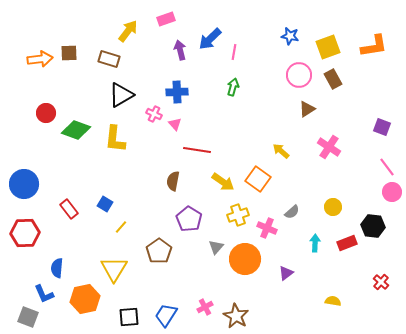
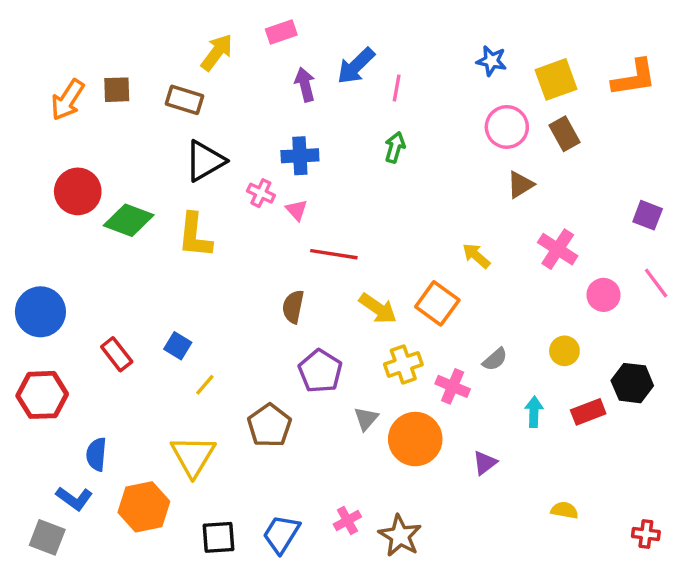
orange arrow: (40, 59) -> (68, 100), turned 130
red circle: (46, 113) -> (78, 191), size x1.4
pink circle: (392, 192) -> (603, 295), moved
red cross: (381, 282) -> (646, 534), moved, turned -35
blue L-shape: (44, 294) -> (74, 498), turned -30

